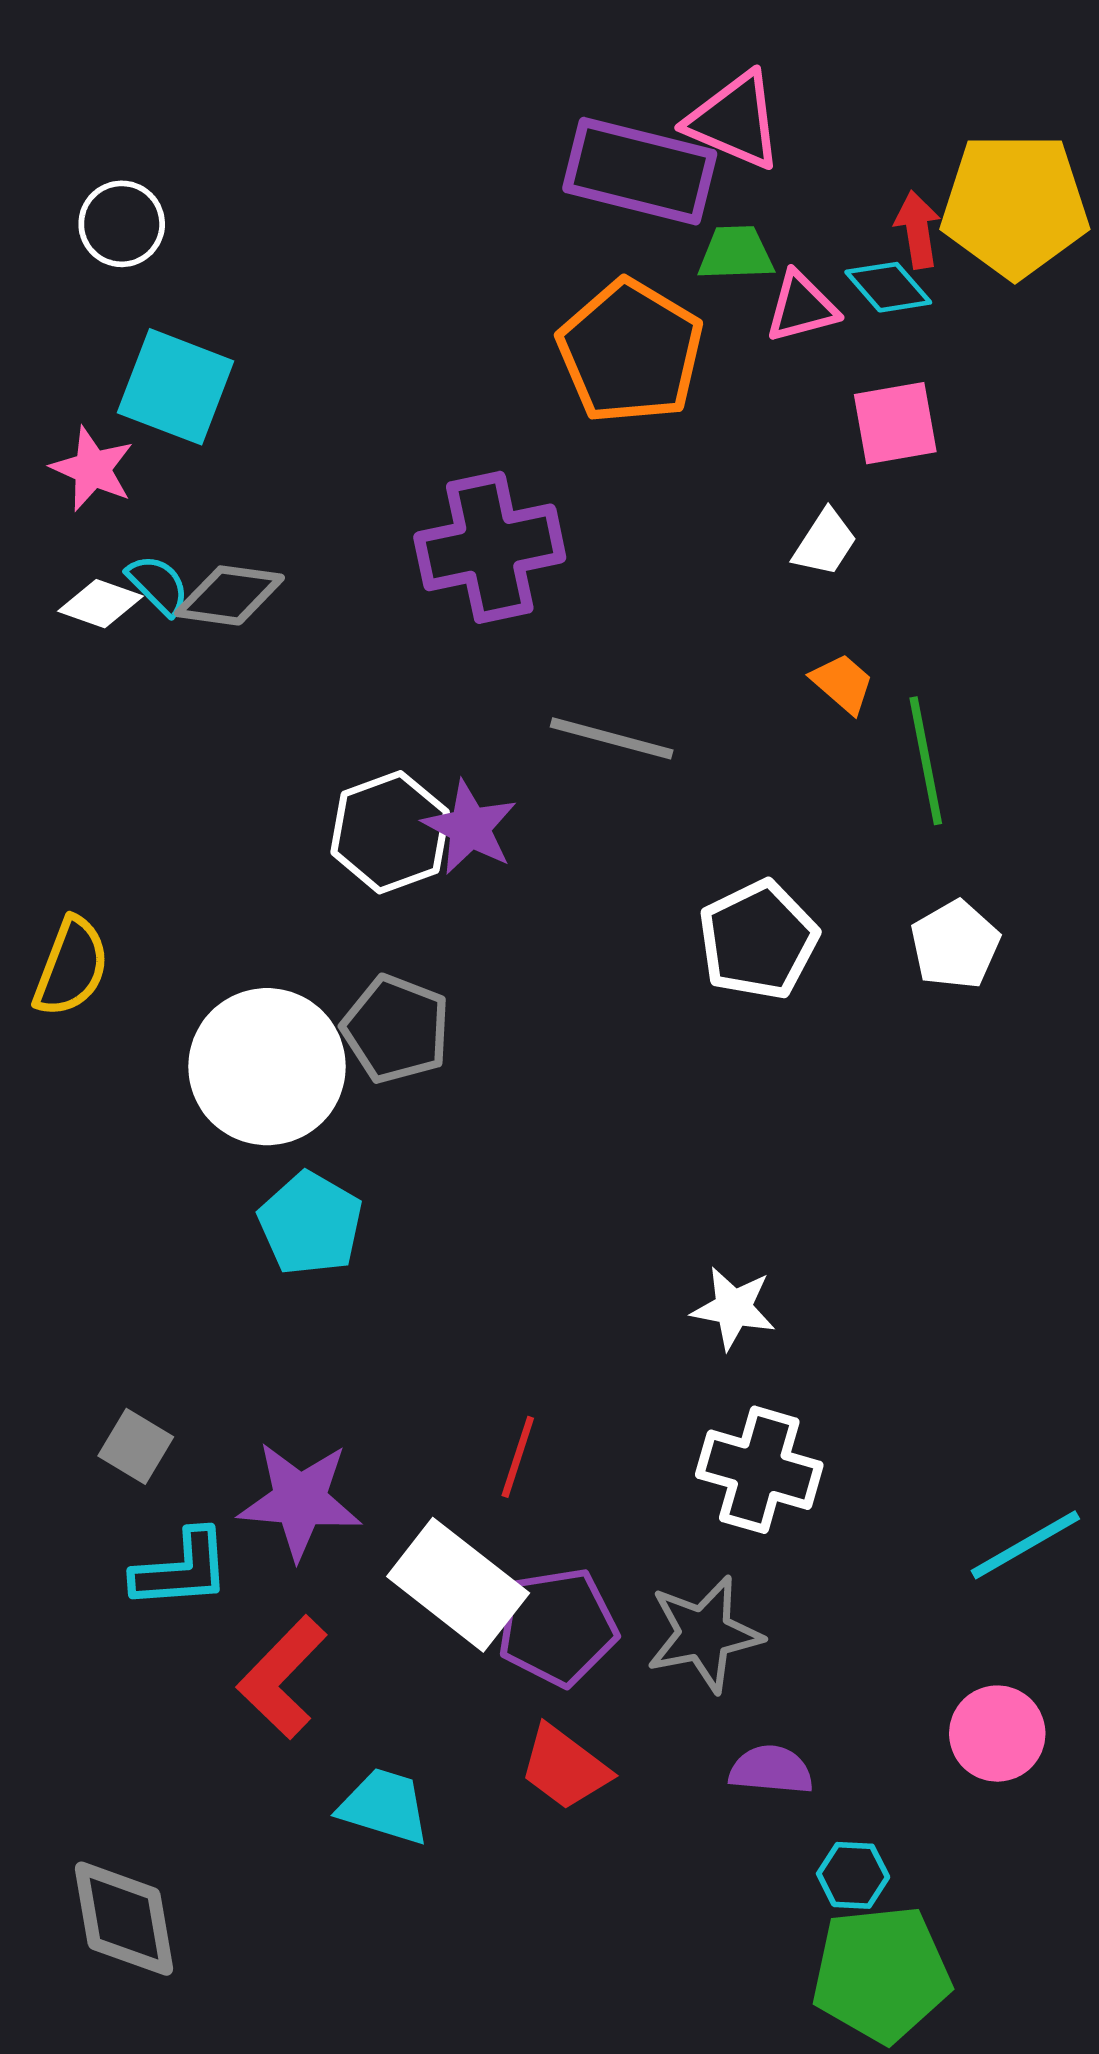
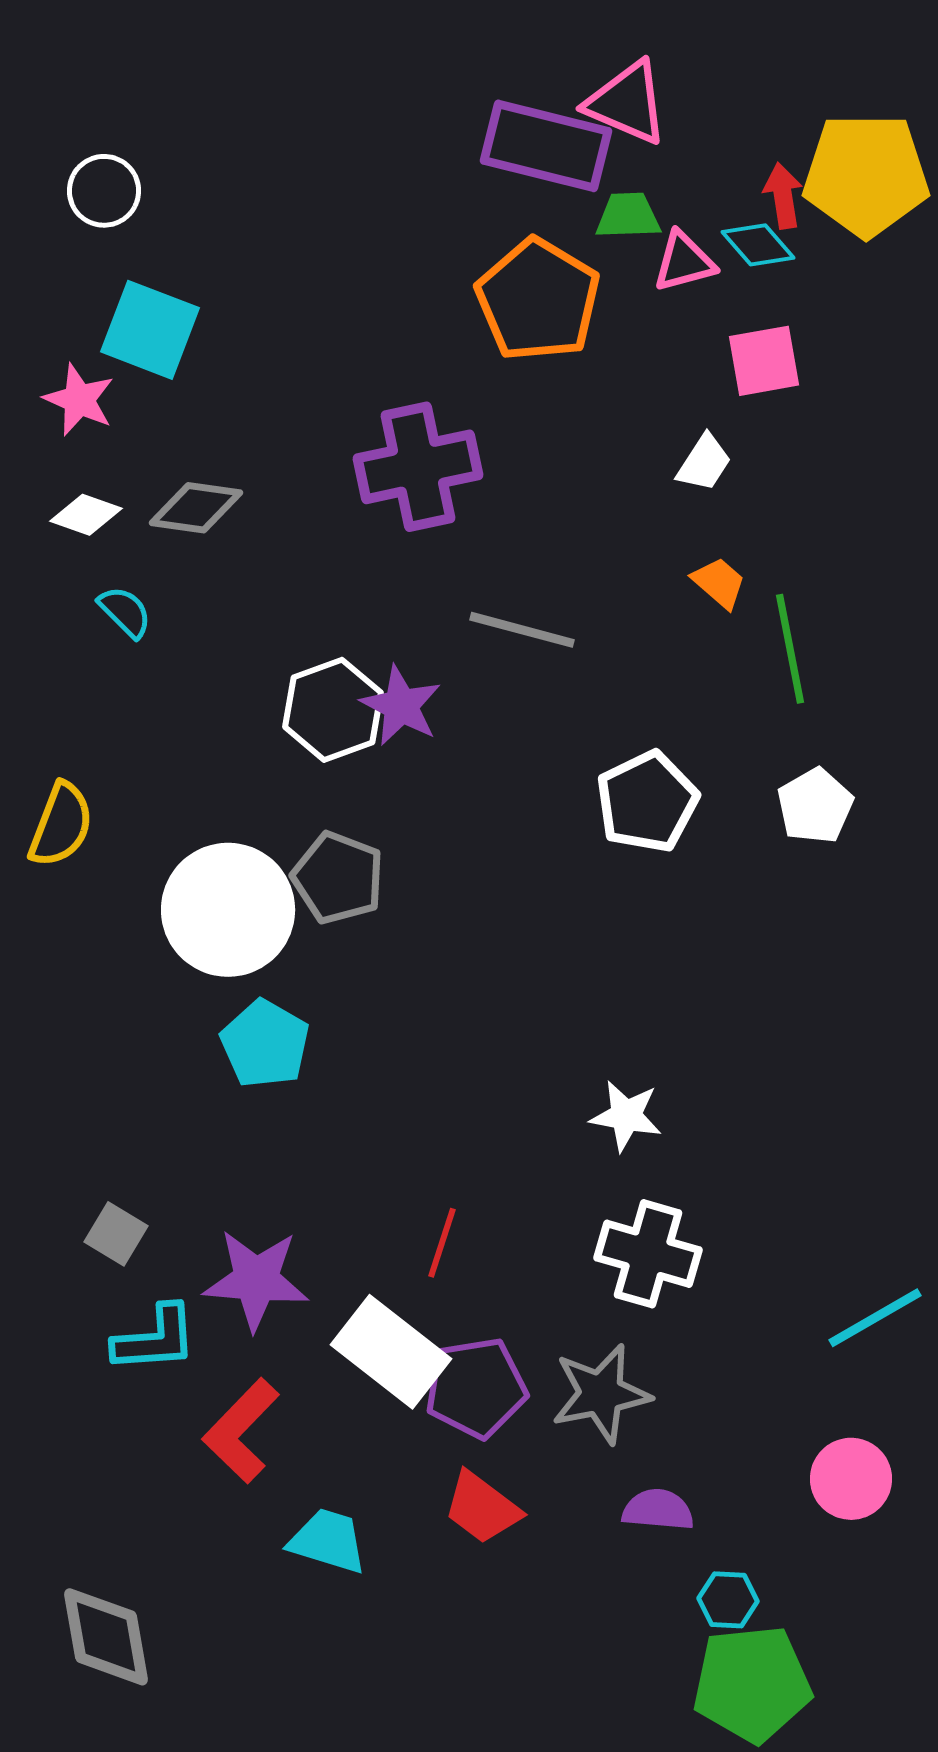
cyan semicircle: (158, 585) -> (125, 612), moved

